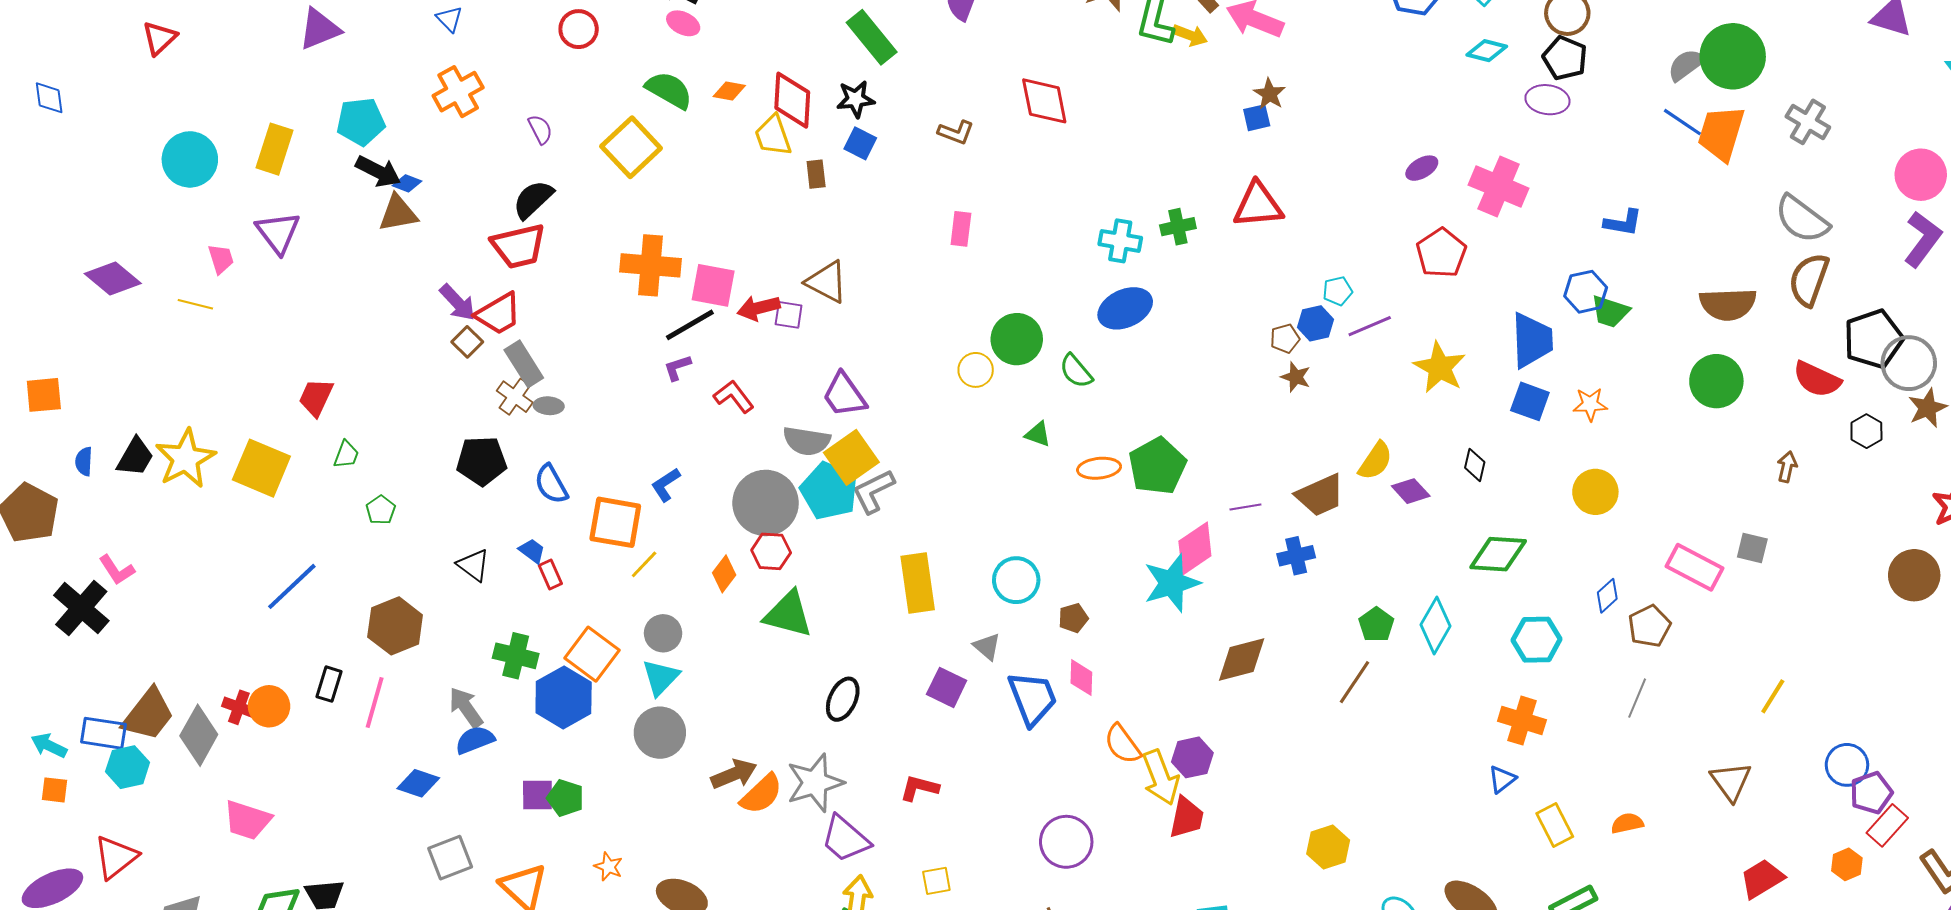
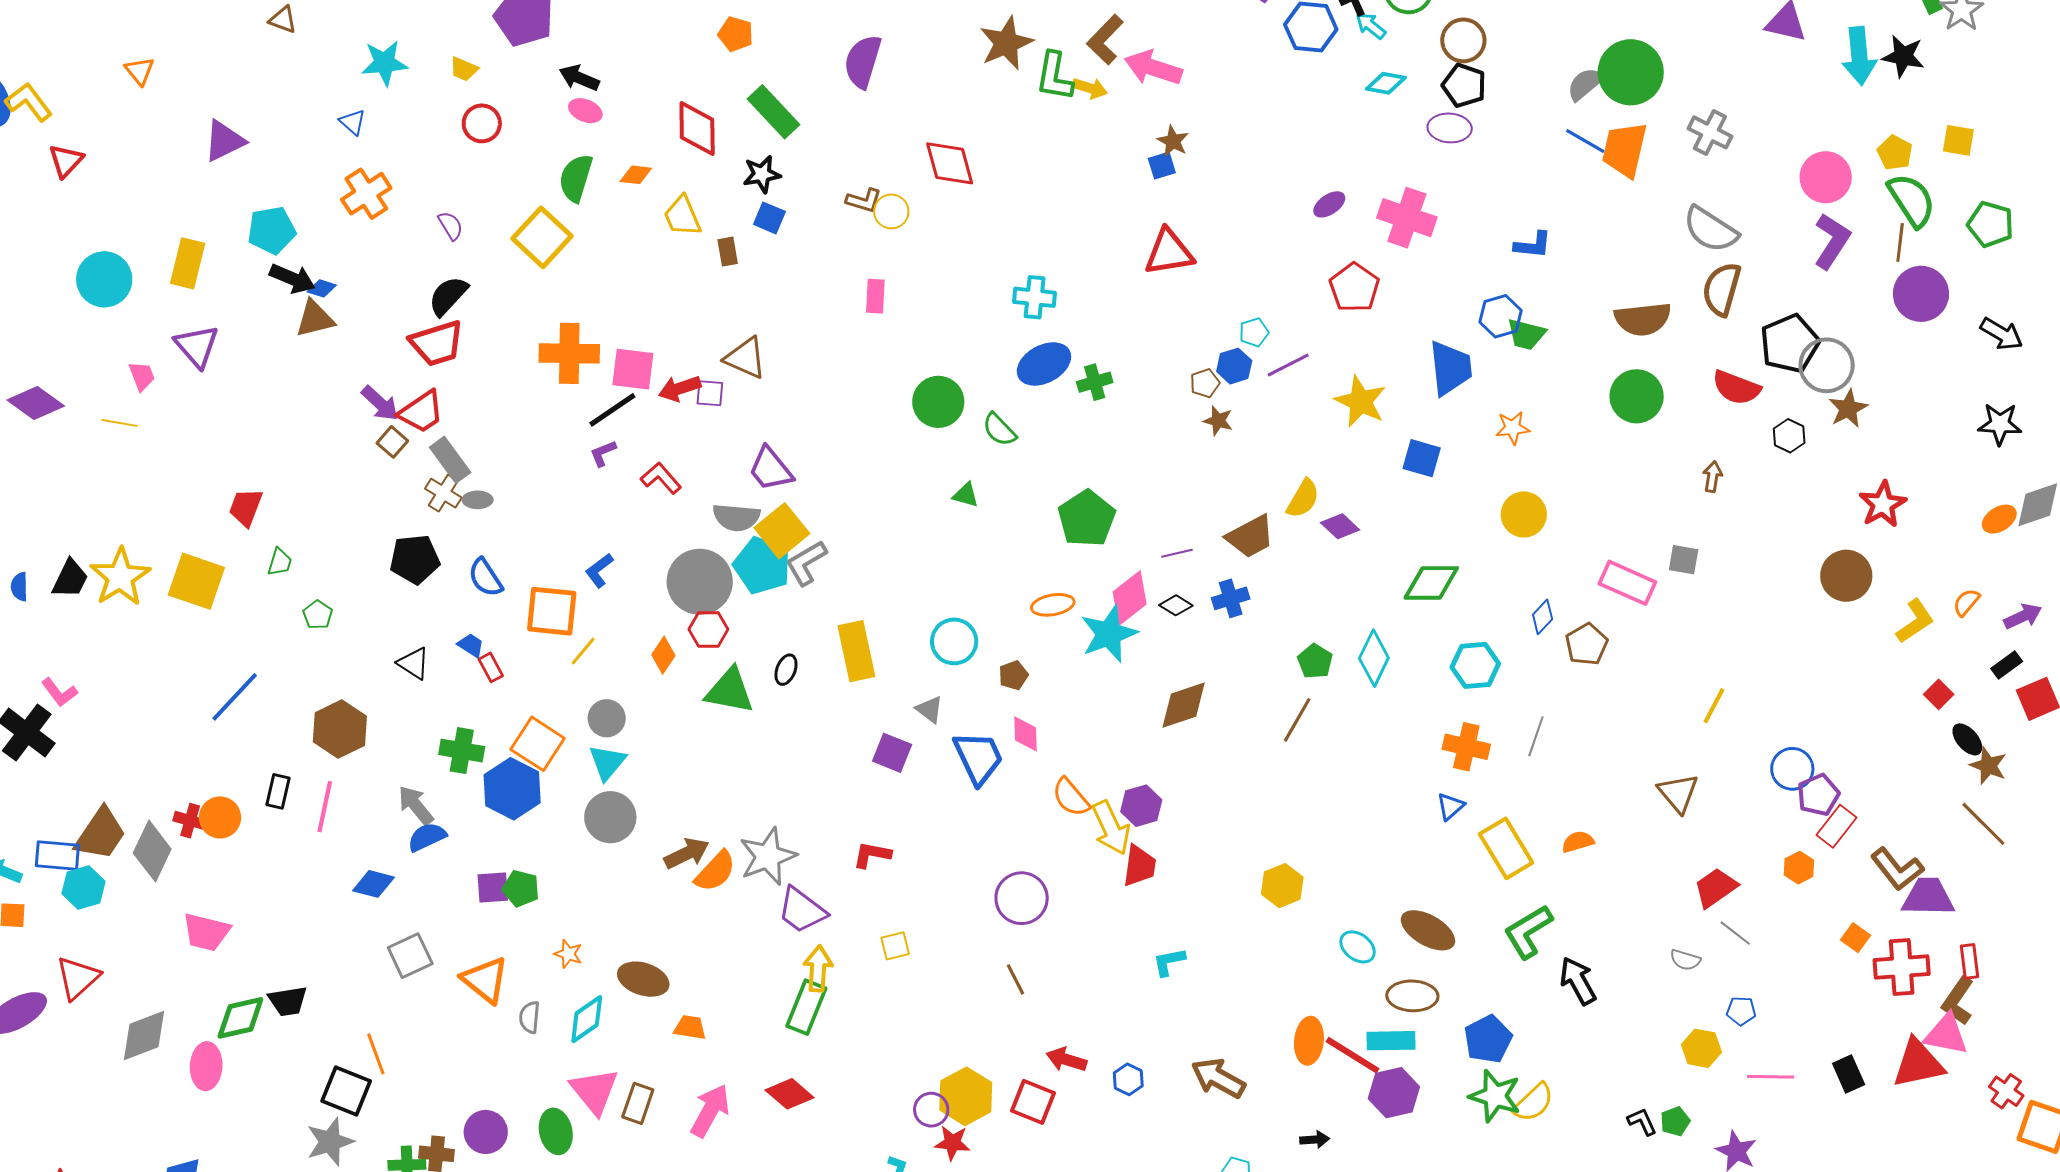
green semicircle: (669, 90) -> (576, 178), turned -99
red diamond: (792, 100) -> (697, 129), moved
green cross: (1178, 227) -> (1095, 382), moved
yellow circle: (976, 370) -> (891, 211), moved
blue square: (1530, 401) -> (1422, 458), moved
black diamond: (1475, 465) -> (1176, 605), moved, turned -68
orange ellipse: (1099, 468) -> (1053, 605), moved
gray line: (1637, 698) -> (1536, 736), moved
black ellipse: (843, 699) -> (786, 670), moved, size x0.7
yellow rectangle: (1555, 825) -> (1506, 848), size x1.4

